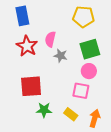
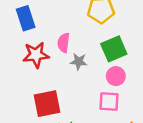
red star: (27, 46) -> (36, 55), turned -30

